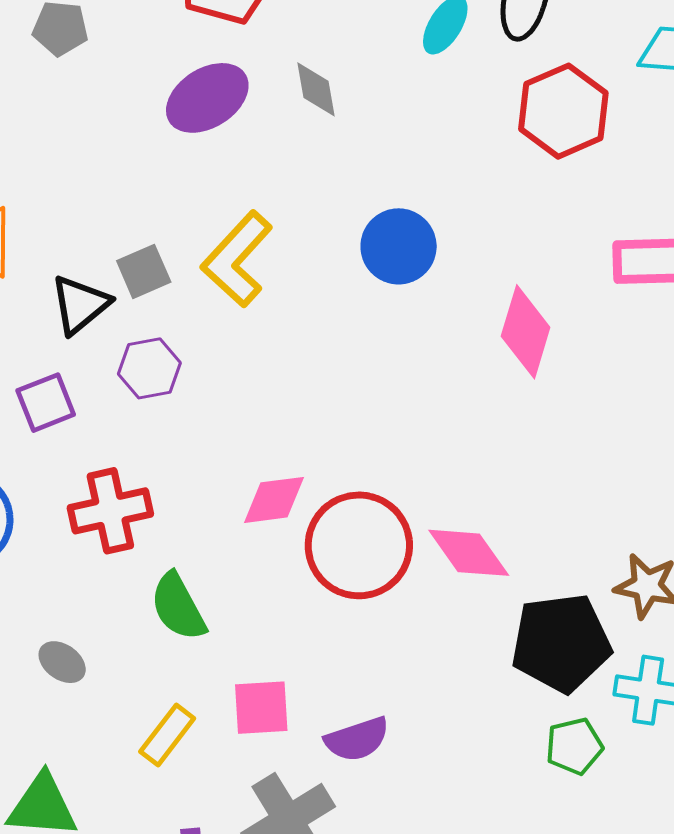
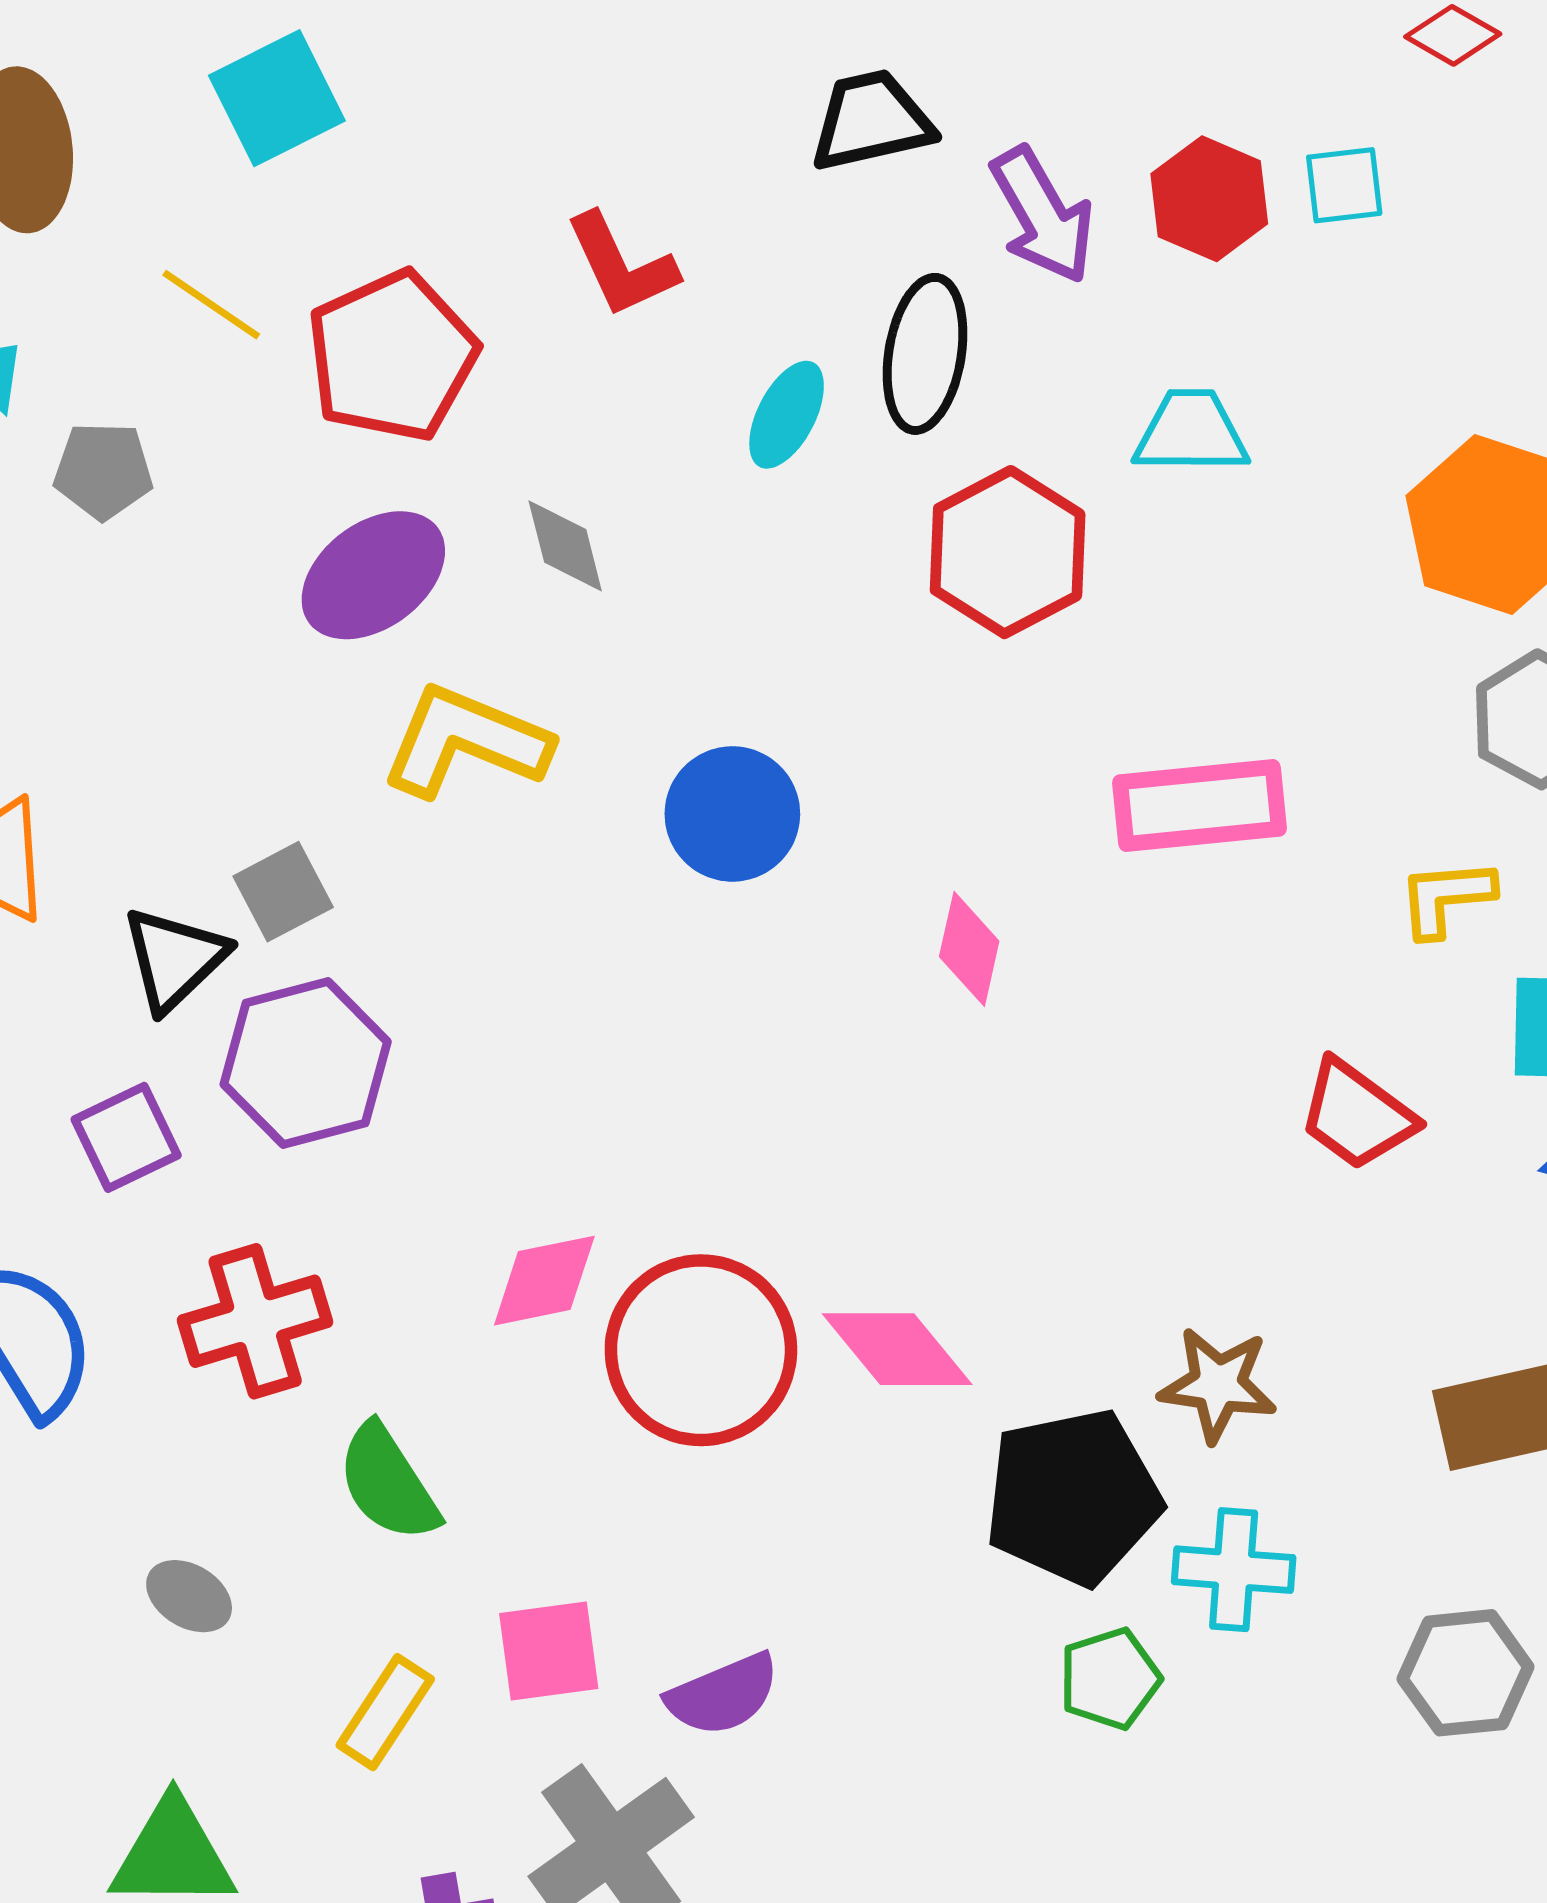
yellow L-shape: (237, 259) -> (465, 741), moved, turned 74
pink diamond: (526, 332) -> (969, 949), size x0.7
purple hexagon: (149, 368) -> (306, 1063), size x1.5

